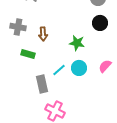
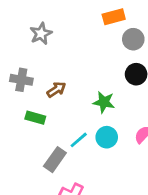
brown arrow: (43, 34) -> (56, 90), turned -120
gray rectangle: (42, 84) -> (55, 160), turned 48

